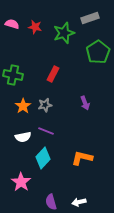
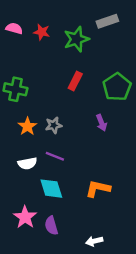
green pentagon: (98, 52) -> (117, 87), moved
red rectangle: (53, 74) -> (75, 81), moved
cyan diamond: (43, 158) -> (51, 189), turned -60
purple semicircle: (51, 202) -> (51, 226), moved

